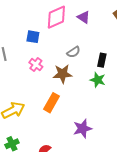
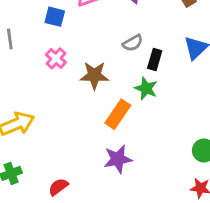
gray semicircle: (73, 52) -> (133, 43), moved
orange rectangle: (51, 103) -> (118, 114), moved

